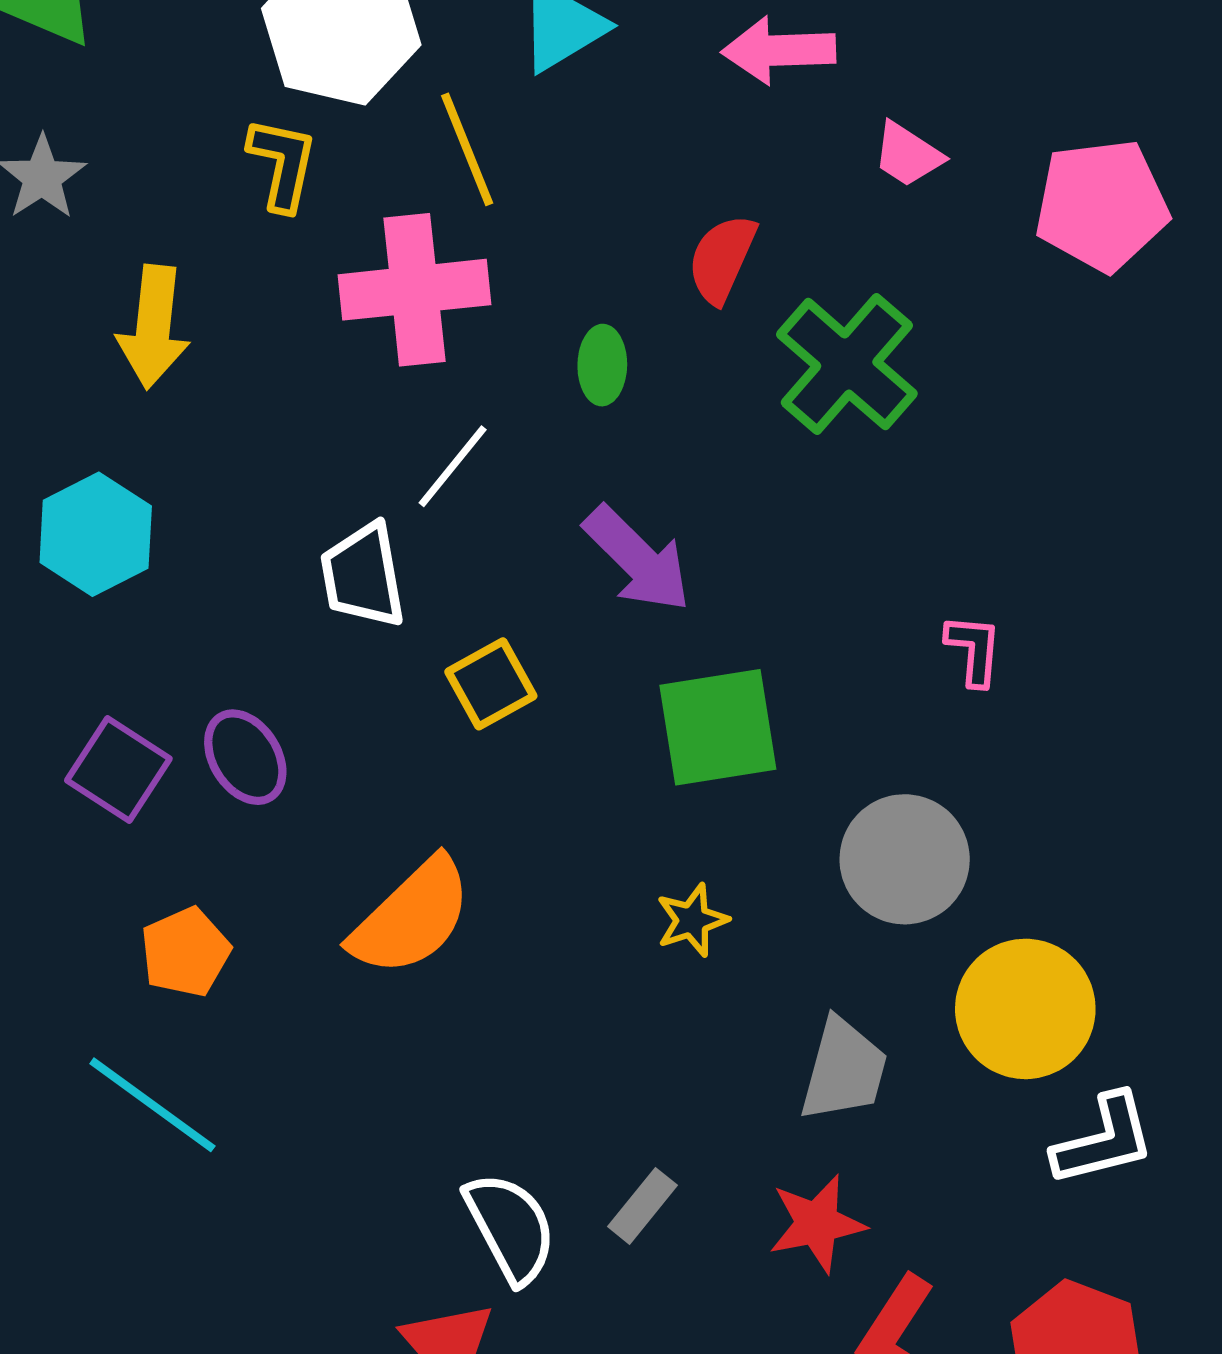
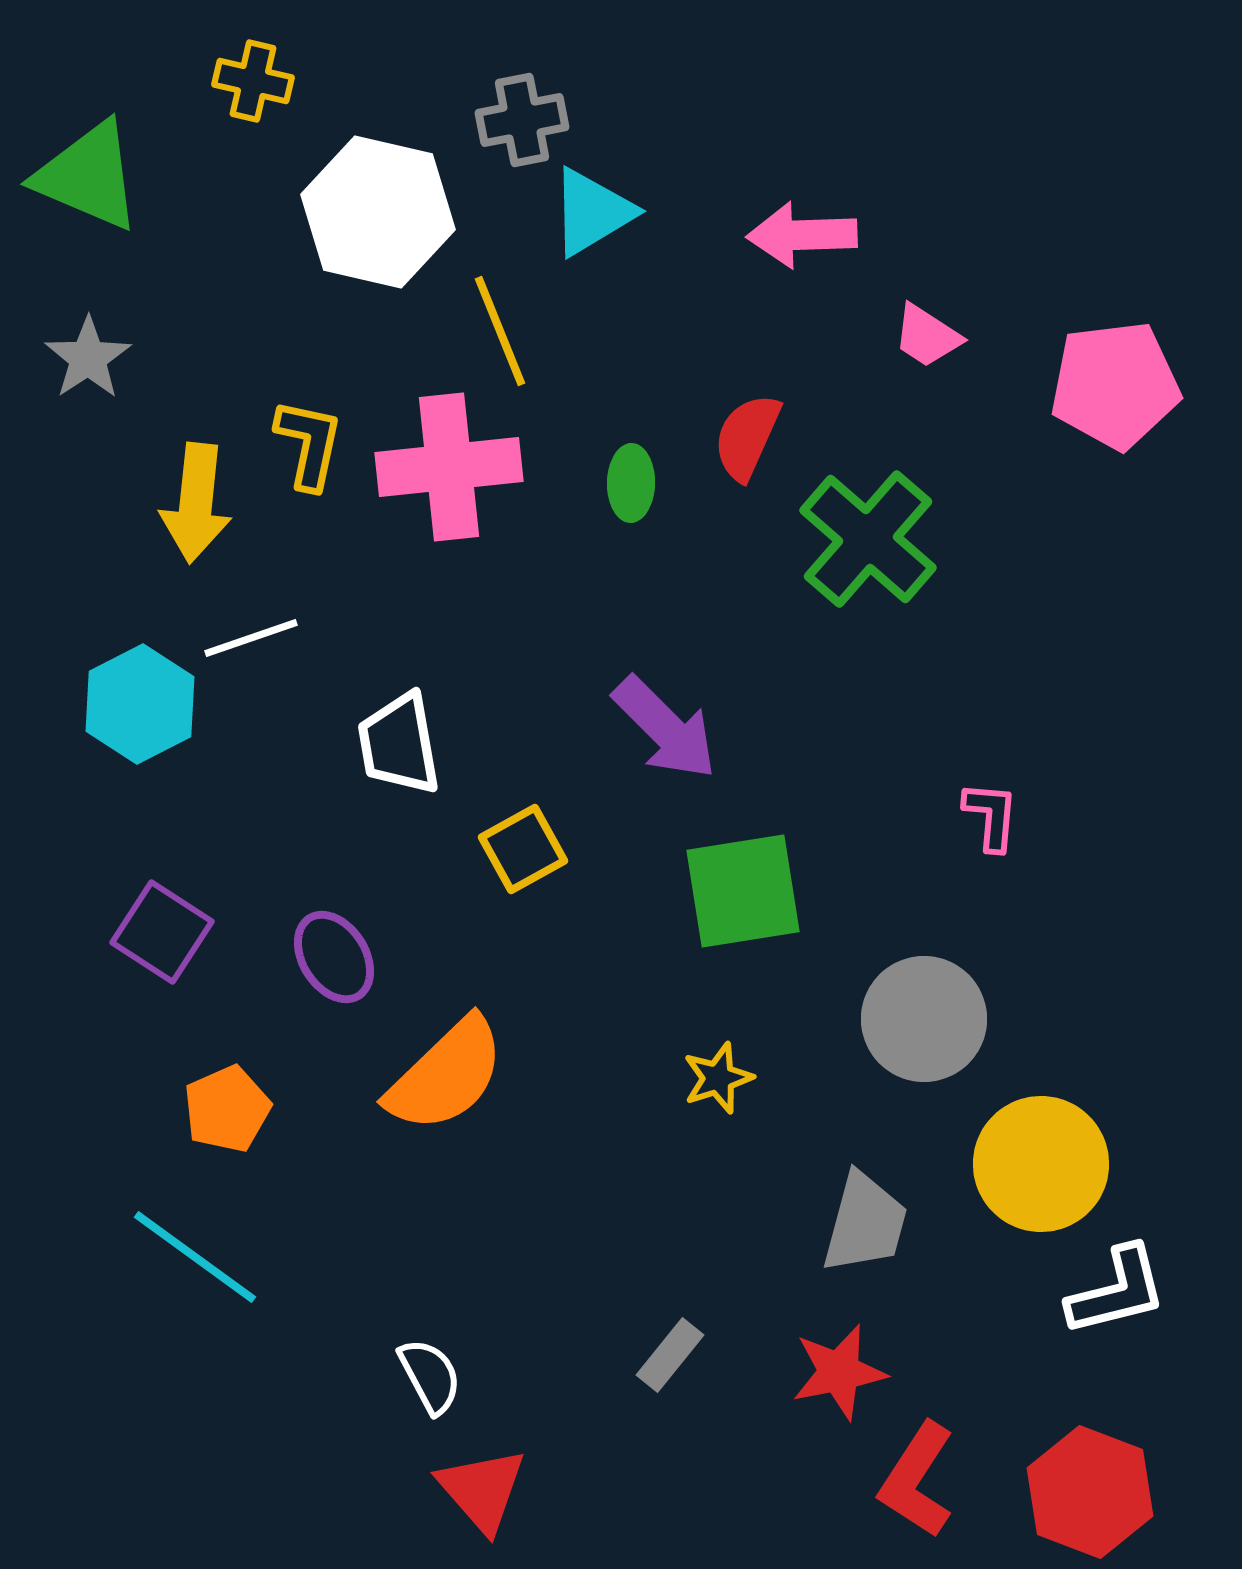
yellow L-shape: (282, 164) -> (309, 444), moved
green ellipse: (602, 365) -> (631, 483), moved
white line: (453, 466) -> (251, 638), moved, turned 32
purple ellipse: (245, 757) -> (334, 957), moved
white semicircle: (510, 1228) -> (430, 1376), moved, size x0.7

